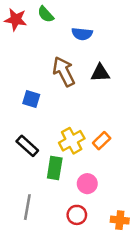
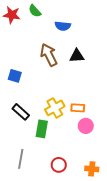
blue square: (31, 99) -> (15, 76), moved
orange rectangle: (102, 141) -> (78, 108), turned 48
pink circle: (87, 184) -> (86, 126), moved

